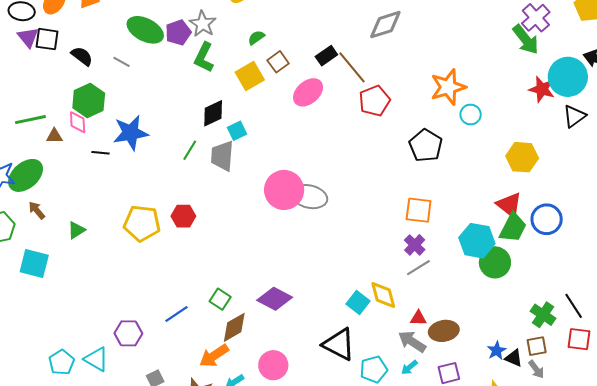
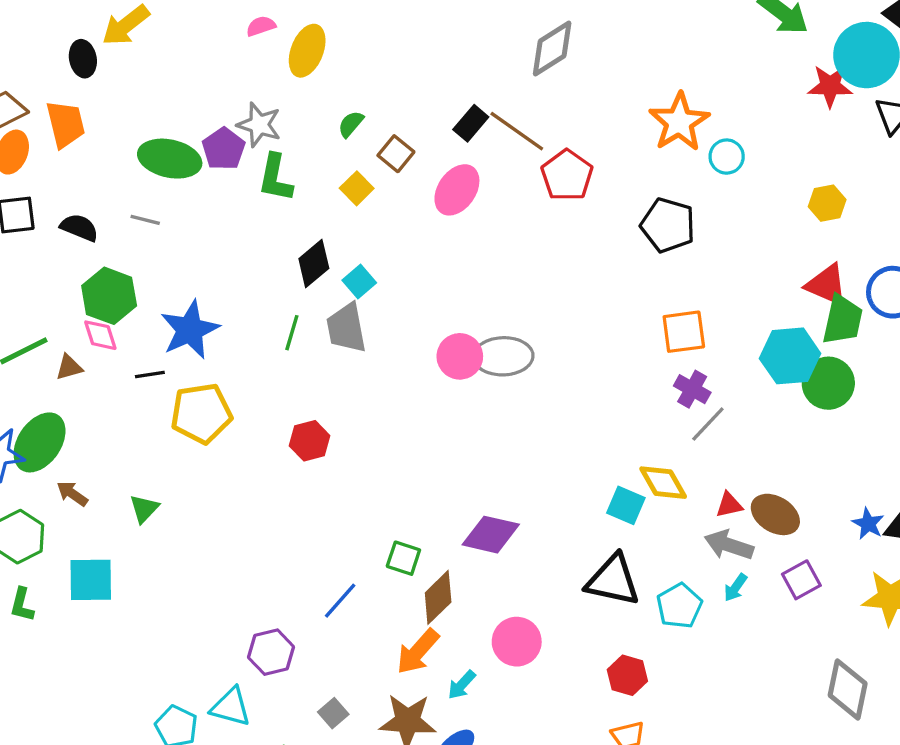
yellow square: (250, 76) -> (357, 188), size x0.7
yellow hexagon: (522, 157) -> (827, 203), size x0.7
pink circle: (284, 190) -> (460, 356), size x0.7
yellow pentagon: (142, 223) -> (201, 413), moved
brown ellipse: (444, 331) -> (775, 514), turned 56

